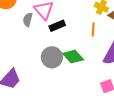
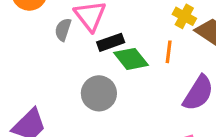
green diamond: (73, 57) -> (131, 59), moved

